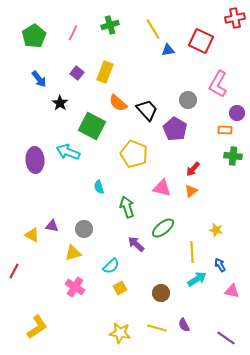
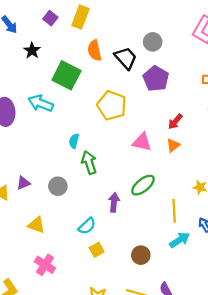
gray circle: (188, 100) -> (153, 42), moved
orange semicircle: (118, 103) -> (94, 51), turned 36
cyan semicircle: (99, 187) -> (74, 141), turned 32
green arrow: (127, 207) -> (89, 163), moved
purple triangle: (52, 226) -> (23, 183), turned -32
purple arrow: (136, 244) -> (114, 202), turned 54
yellow triangle: (73, 253) -> (36, 225), moved, turned 36
pink cross: (75, 287) -> (45, 265), moved

